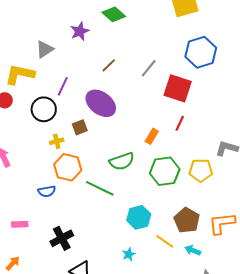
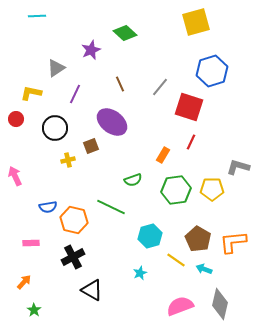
brown line: (109, 65) -> (120, 84), turned -70
yellow L-shape: (20, 74) -> (31, 93), size x0.7
purple line: (63, 86) -> (75, 94), moved
green semicircle: (122, 161) -> (133, 180), size x0.7
orange hexagon: (68, 167) -> (74, 220), moved
blue semicircle: (47, 191) -> (48, 207), moved

